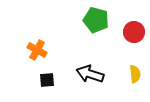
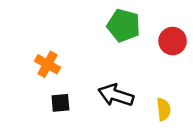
yellow semicircle: (135, 74) -> (164, 109), moved

